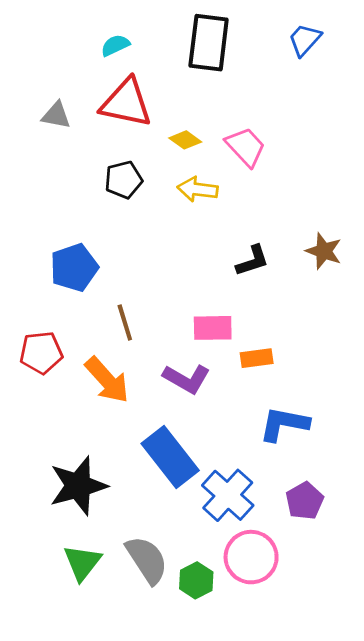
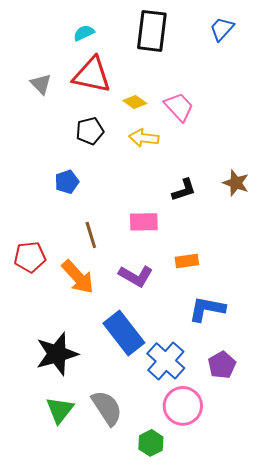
gray triangle: (56, 115) -> (41, 84), turned 35
blue pentagon: (74, 268) -> (67, 182), moved, size x0.7
pink rectangle: (213, 328) -> (144, 222), moved
green hexagon: (196, 580) -> (151, 443), moved

